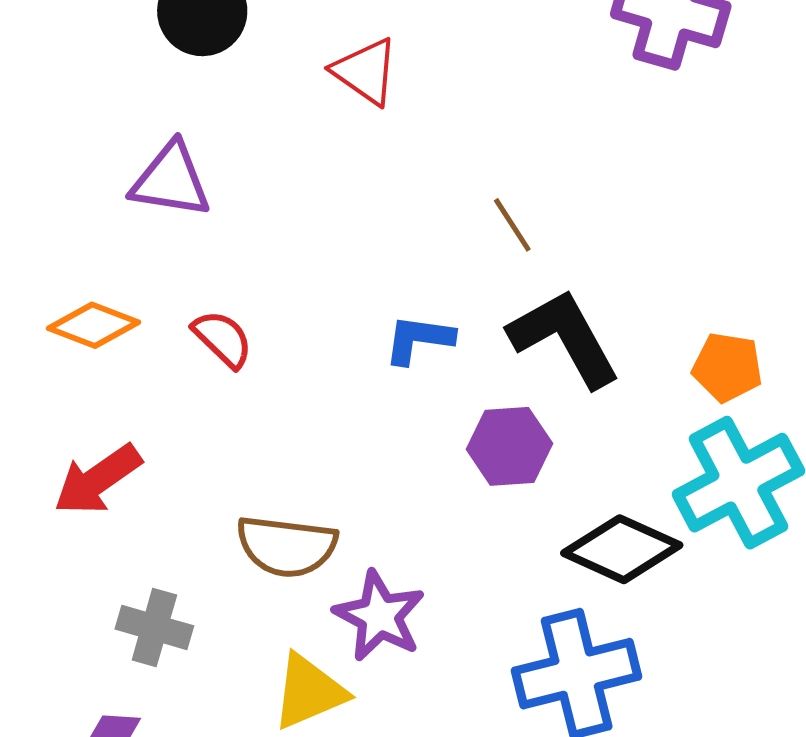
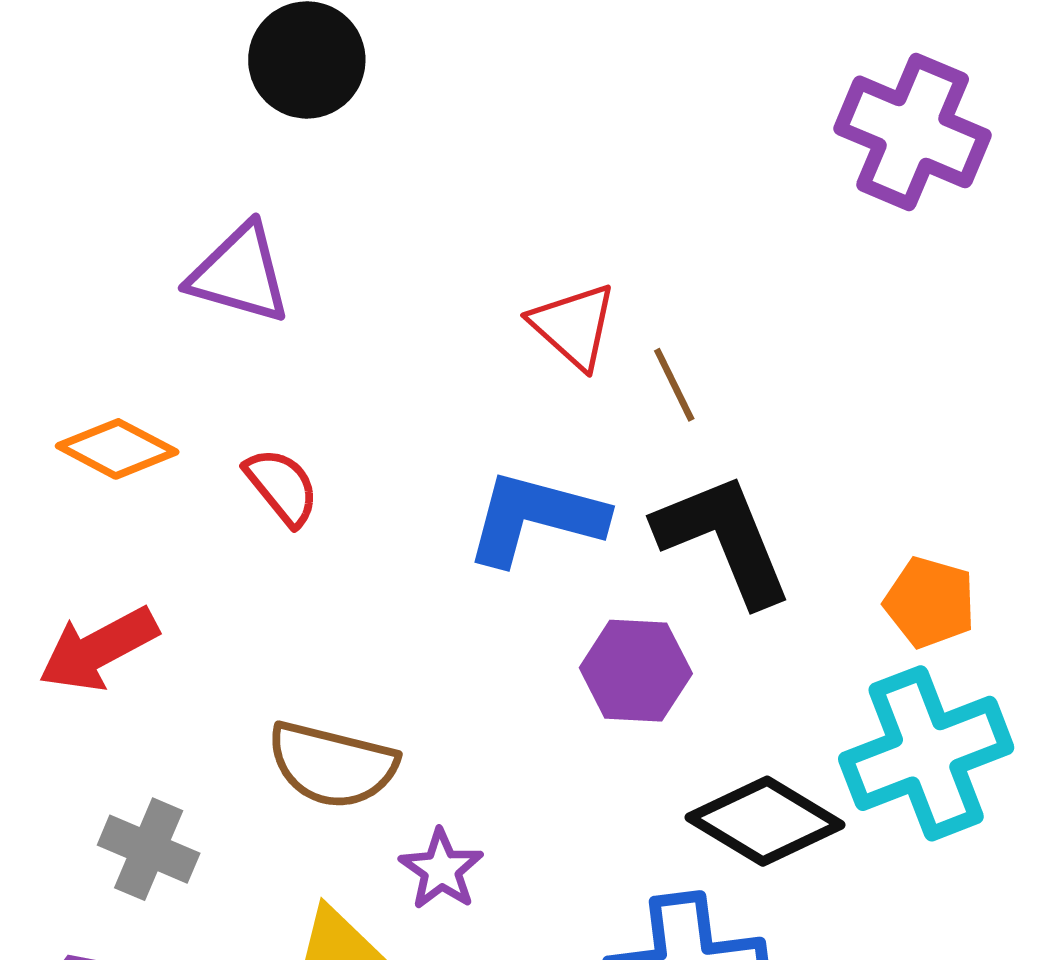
red triangle: (365, 71) -> (574, 326), moved
blue L-shape: (419, 339) -> (535, 518), size x1.5
purple star: (379, 616) -> (441, 869), size x0.7

